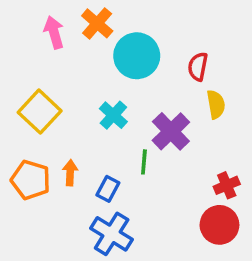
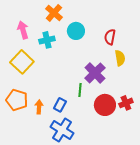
pink arrow: (54, 32) -> (23, 30), moved
cyan circle: (137, 56) -> (76, 31), size x0.7
cyan cross: (113, 115) -> (47, 40), moved, turned 35
orange arrow: (70, 173) -> (39, 107), moved
red circle: (219, 225) -> (105, 105), moved

